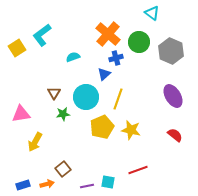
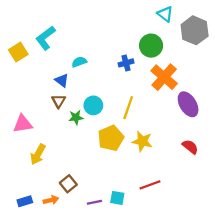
orange cross: (108, 34) -> (164, 77), moved
gray hexagon: (171, 51) -> (195, 30), moved
blue triangle: (104, 74) -> (62, 80), moved, turned -40
cyan circle: (86, 97) -> (93, 105), size x0.7
green star: (63, 114) -> (76, 117), moved

